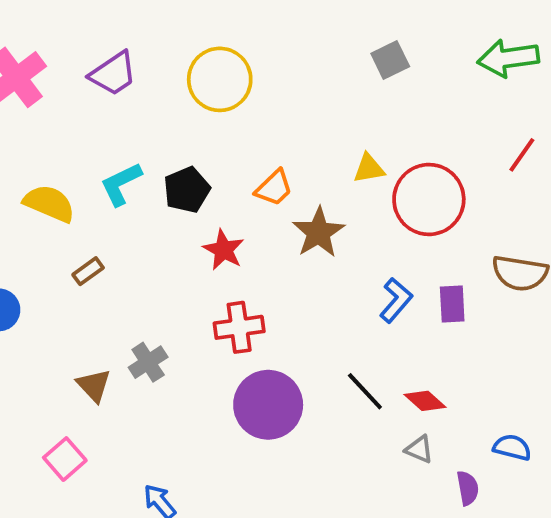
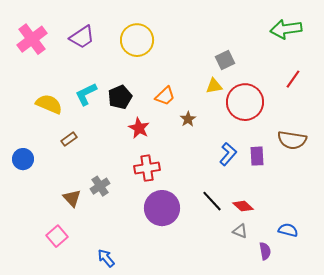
gray square: (390, 60) -> (225, 60), moved
brown star: (318, 232) -> (188, 119), size x0.6

